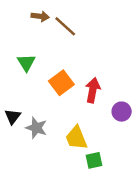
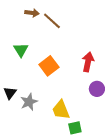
red arrow: (93, 90) -> (88, 62), moved
gray star: (36, 128) -> (29, 102), turned 30

